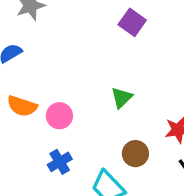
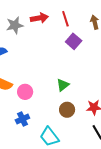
brown circle: (135, 154) -> (67, 110), moved

